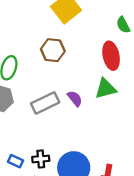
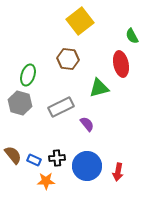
green triangle: (106, 89) -> (99, 88), moved
purple semicircle: (75, 99) -> (87, 124), moved

